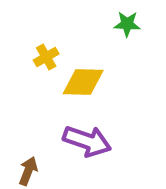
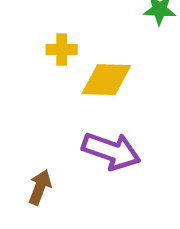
yellow cross: (46, 57) -> (62, 49), turned 30

